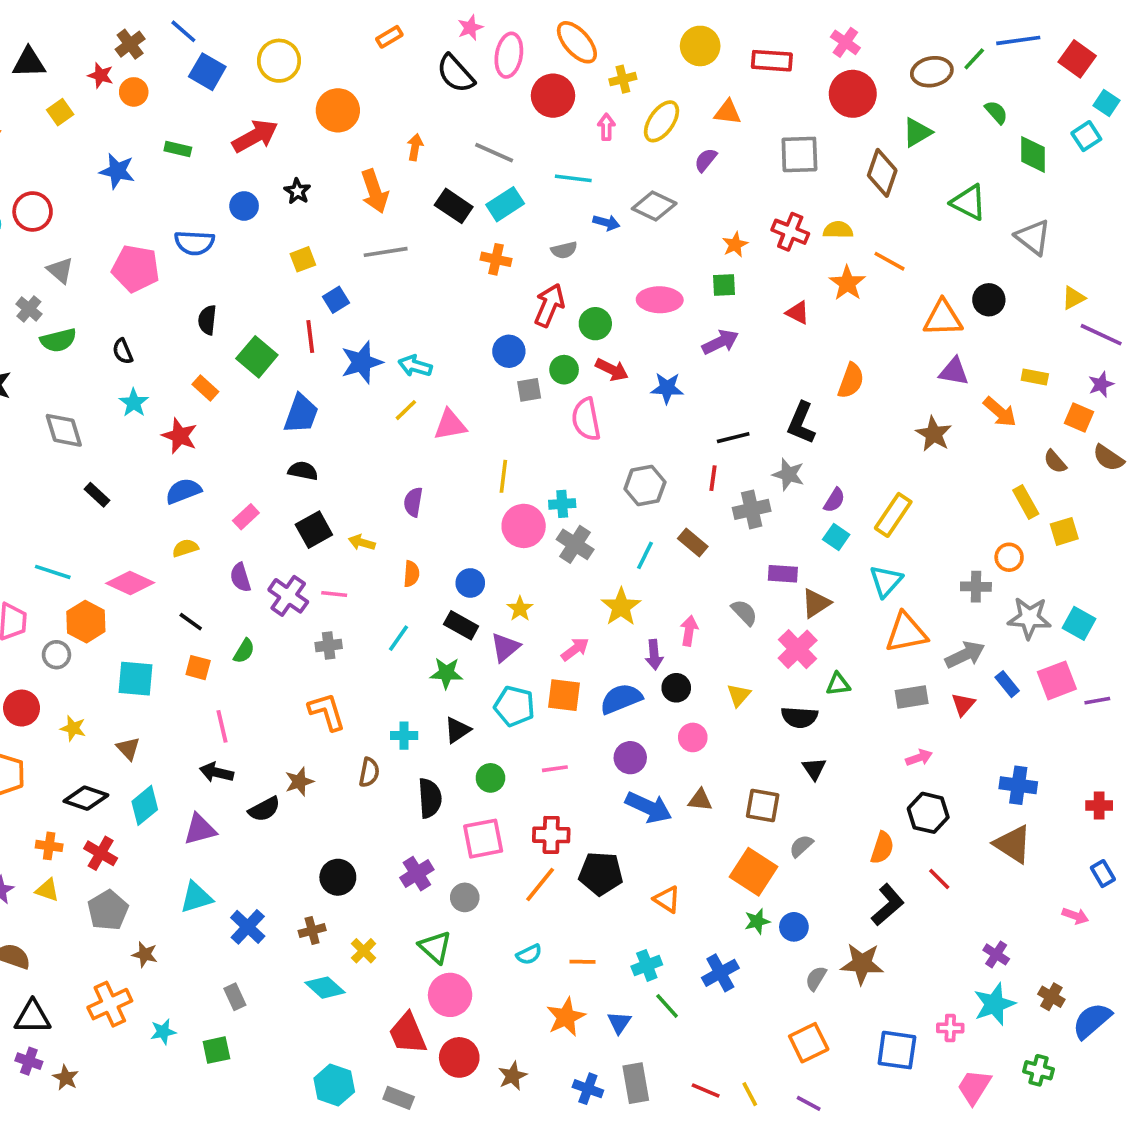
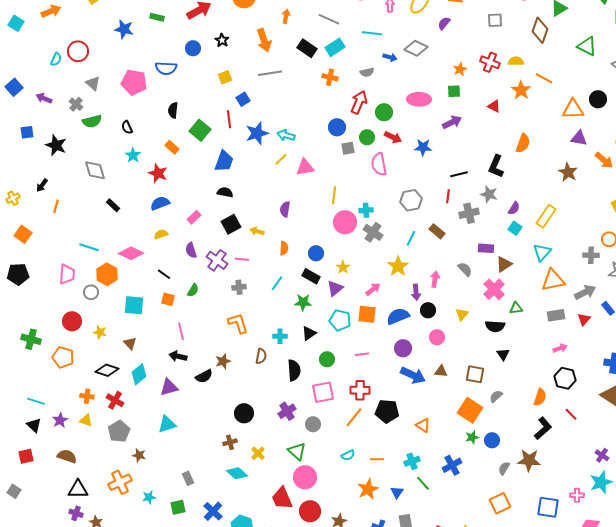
gray square: (799, 154) -> (495, 20), size x0.7
blue cross: (248, 927) -> (213, 511), moved

